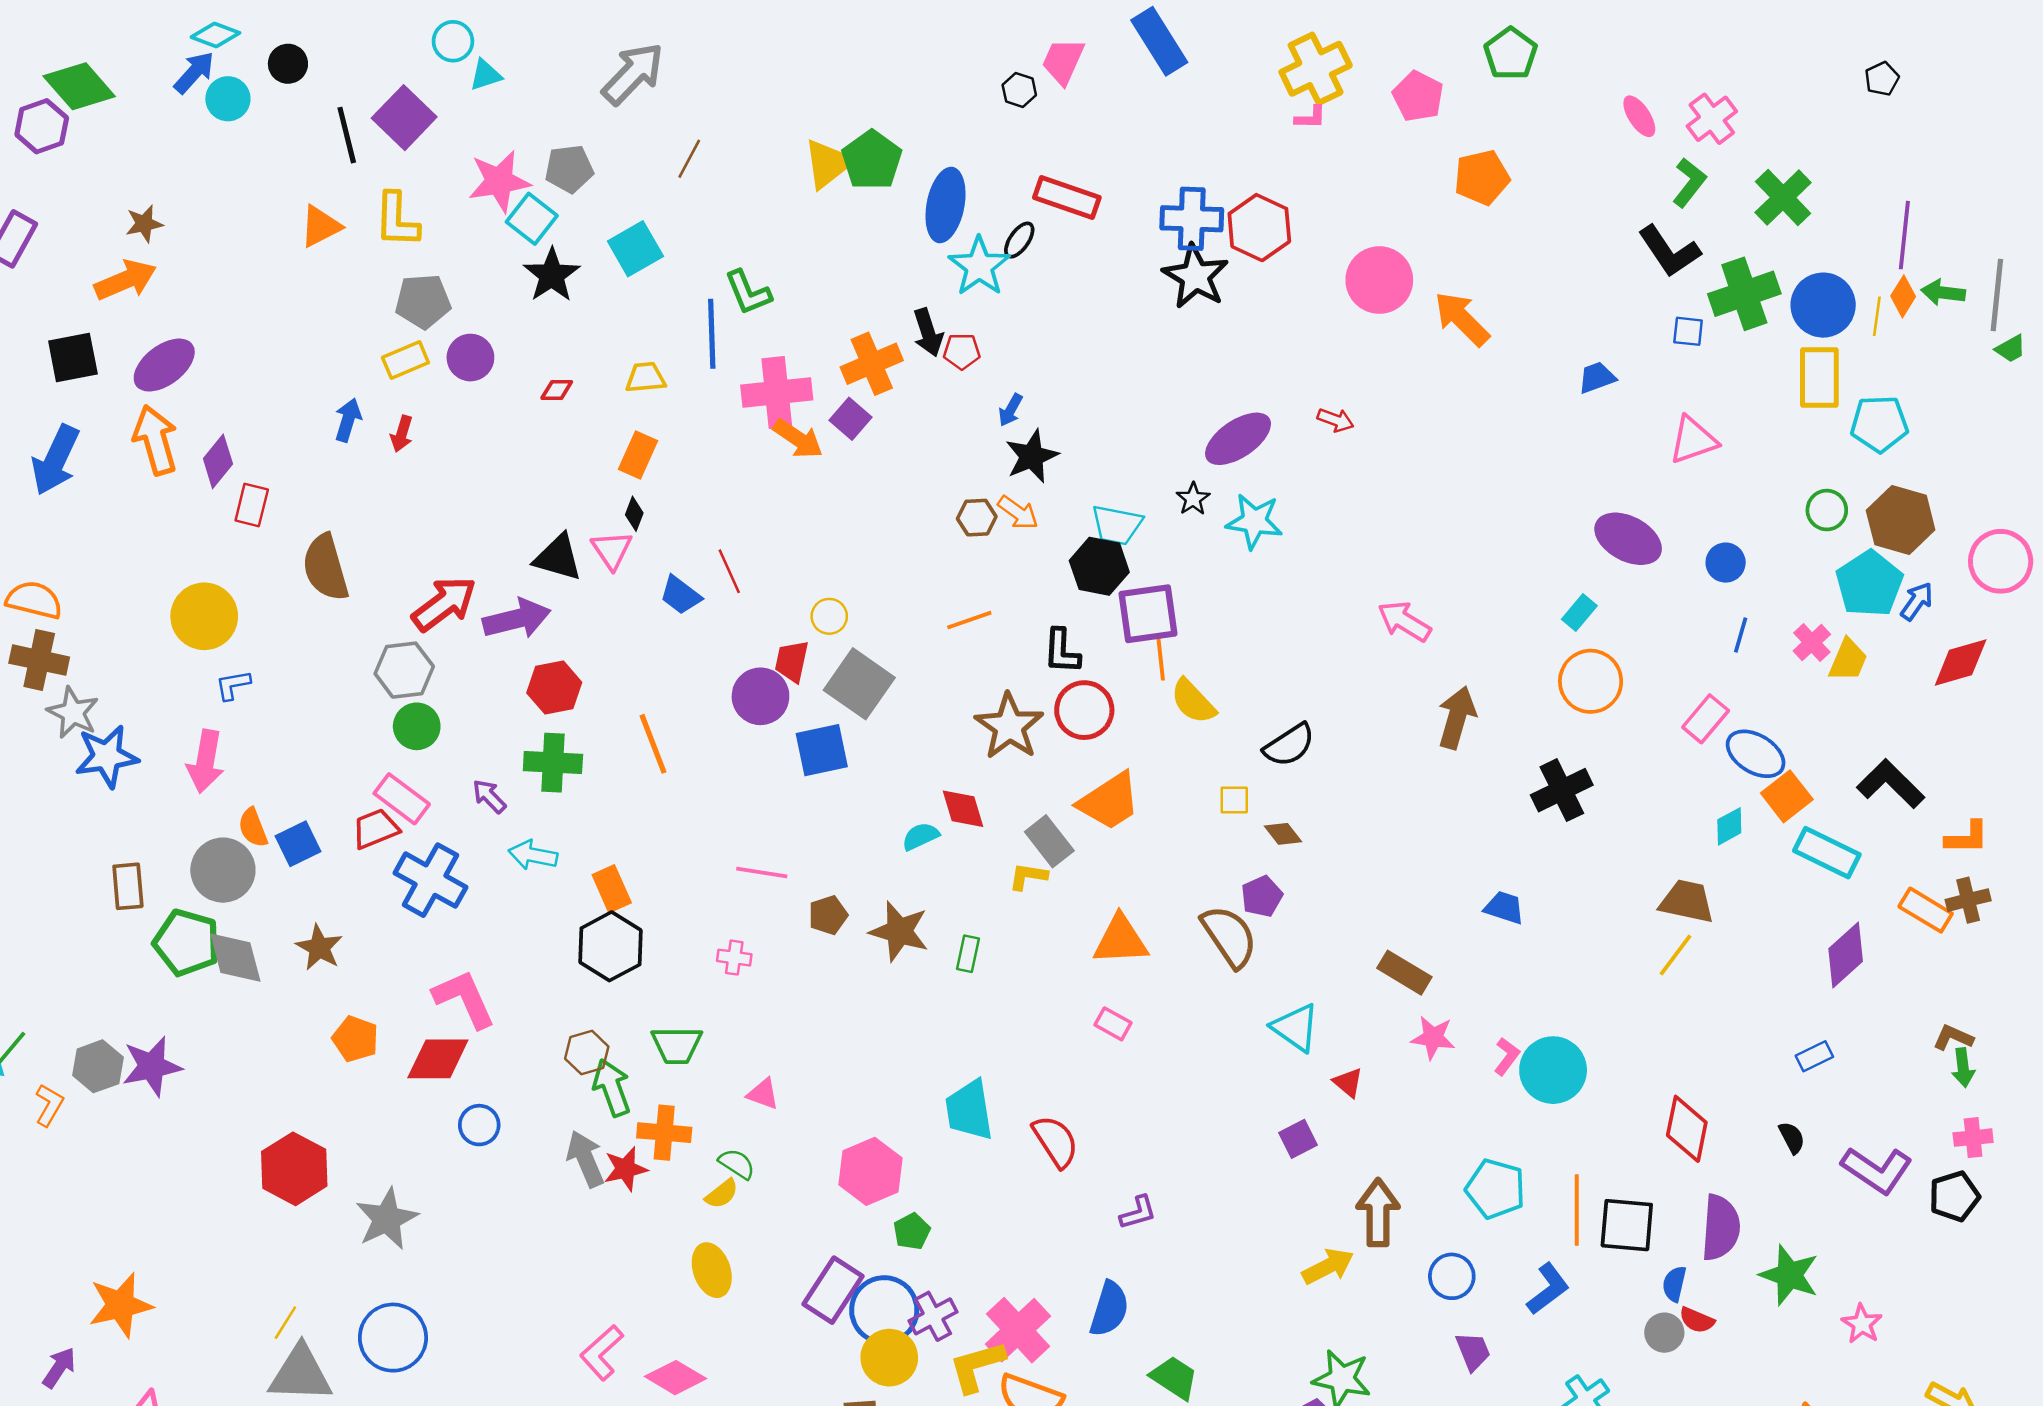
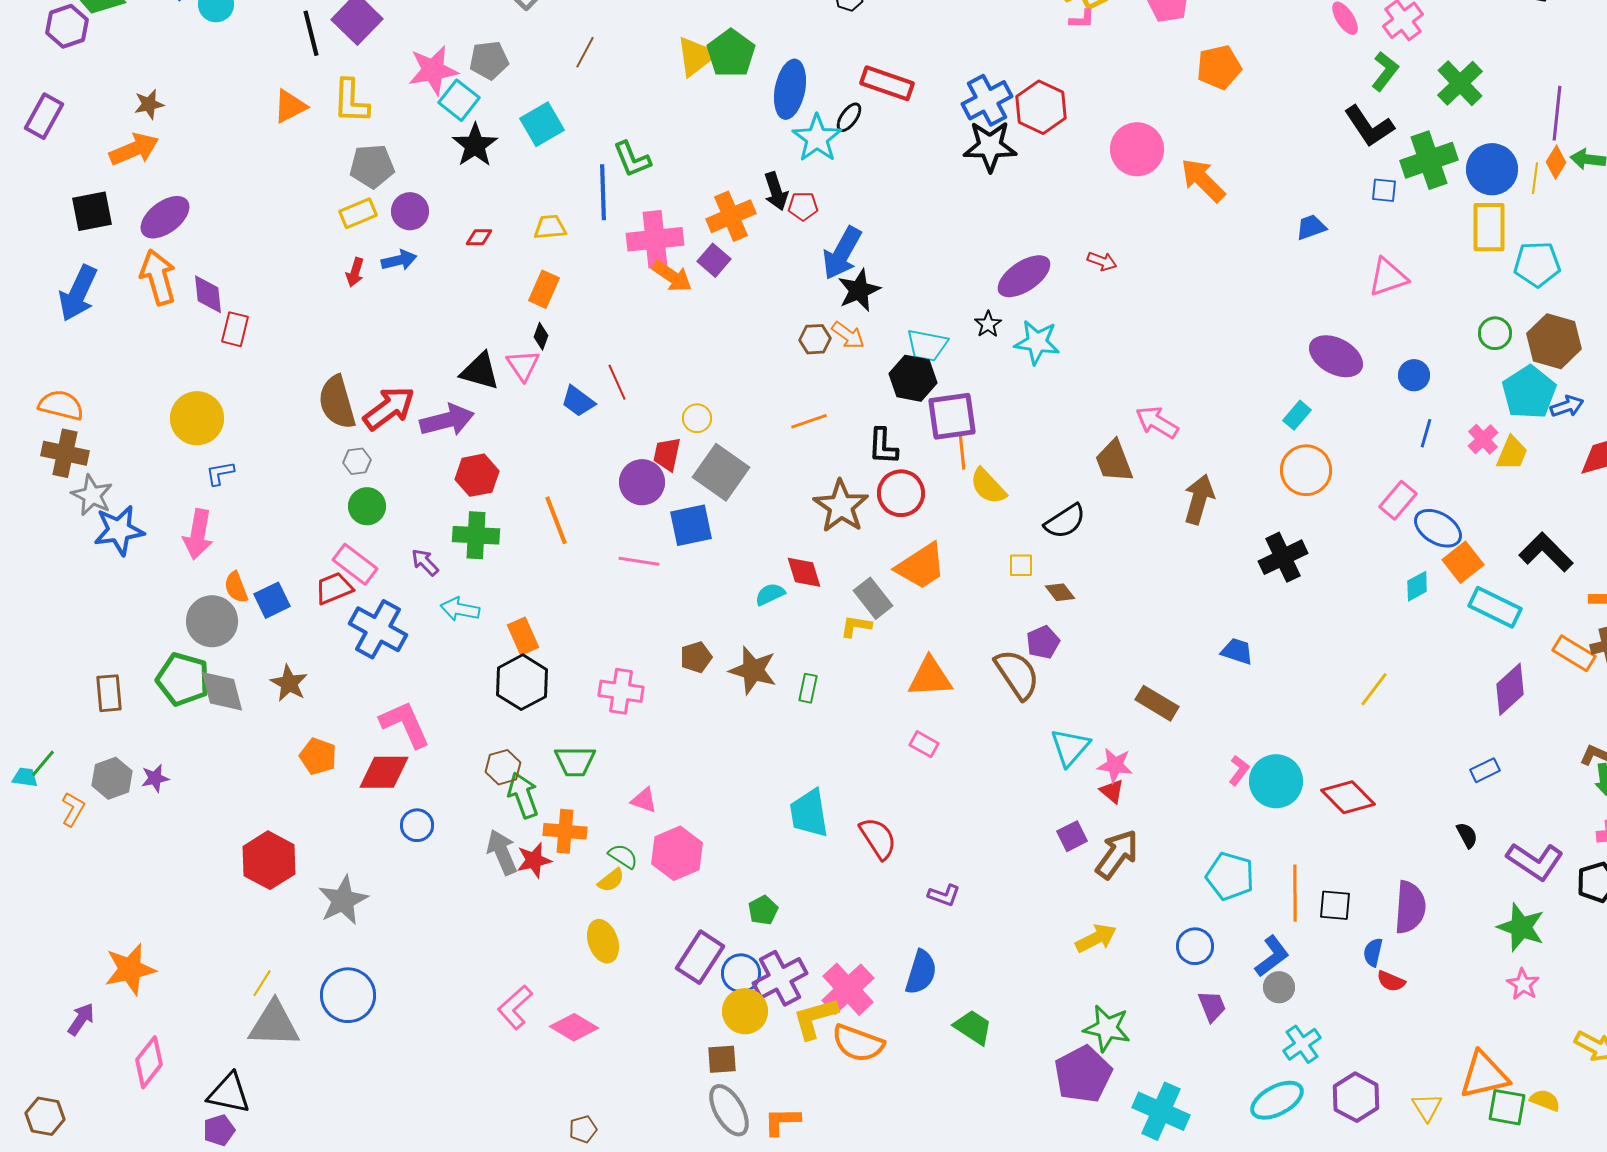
blue cross: (1192, 219) -> (987, 100), turned -30
black star: (1196, 276) -> (990, 146), turned -30
blue arrow: (1011, 410) -> (842, 253), size x2.0
blue arrow: (348, 420) -> (399, 260), moved, turned 60
purple diamond: (218, 461) -> (208, 294), turned -45
brown semicircle: (325, 568) -> (337, 402), moved
blue arrow: (1917, 601) -> (1567, 406), turned 36
gray hexagon: (404, 670) -> (357, 461), size x0.6
pink line: (762, 873) -> (639, 561), moved
brown rectangle: (128, 886) -> (109, 693), moved
brown trapezoid: (1687, 901) -> (1114, 461), moved, turned -123
pink cross: (734, 958) -> (621, 691), size x1.6
cyan triangle: (1296, 1028) -> (1070, 747), turned 36
pink star: (1433, 1038) -> (1115, 765), moved
purple star: (152, 1066) -> (155, 778), size x0.6
red diamond: (1687, 1129) -> (1348, 797), moved, turned -56
pink hexagon: (871, 1171) -> (677, 853), moved
purple L-shape: (1138, 1213) -> (944, 895), turned 36
brown arrow: (1378, 1213) -> (1117, 854), moved, turned 36
black square: (1627, 1225) -> (1335, 905), size x0.7
green star: (1789, 1275) -> (1521, 927), moved
blue circle: (884, 1310) -> (741, 973), size x0.7
purple cross: (933, 1316) -> (780, 978), size x1.4
gray circle: (1664, 1333) -> (1279, 987), moved

